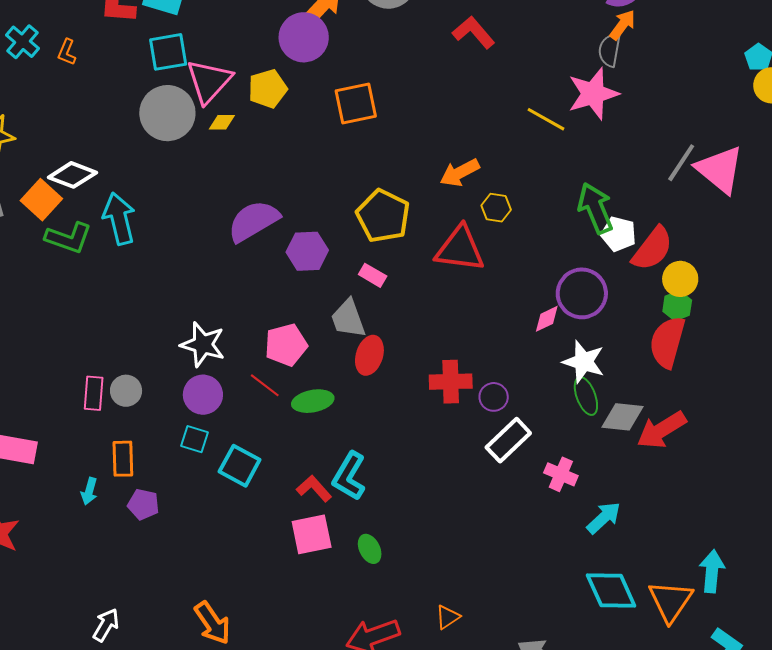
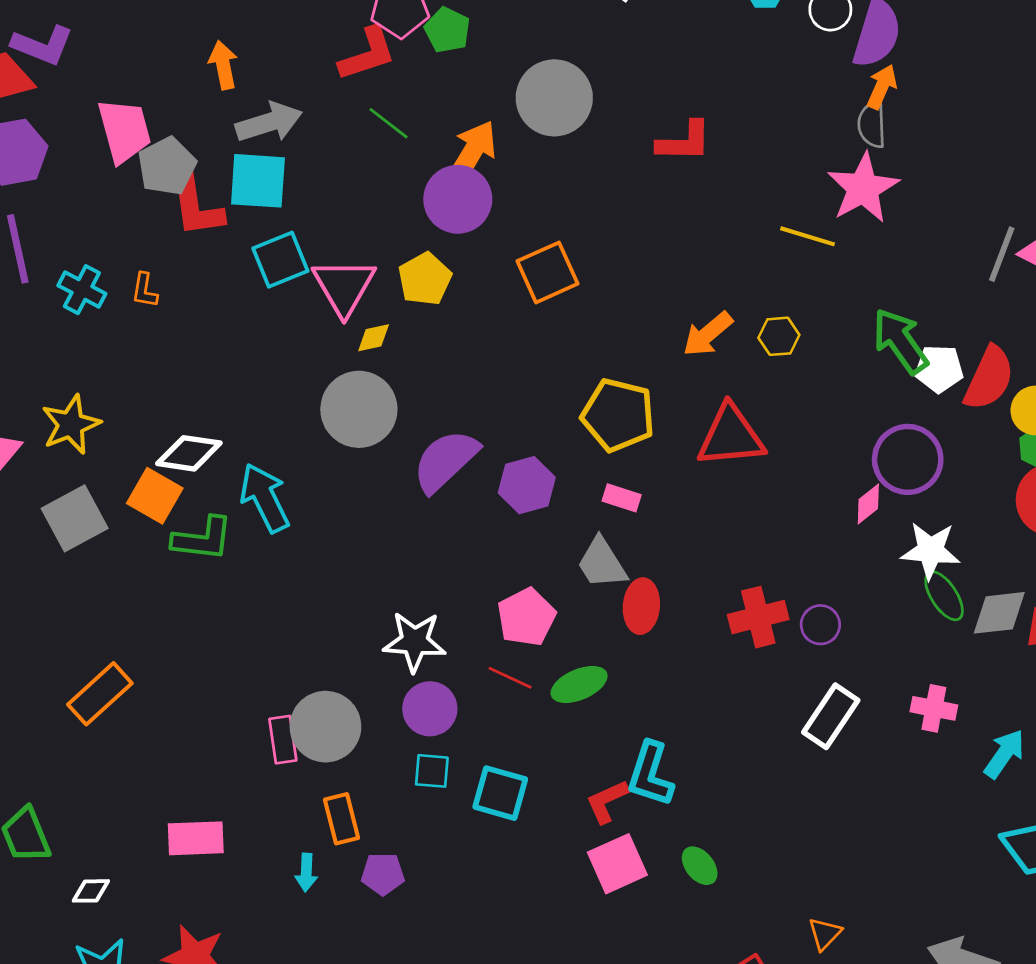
red L-shape: (474, 32) -> (684, 142), turned 144
gray circle: (167, 113) -> (359, 409), moved
yellow hexagon: (496, 208) -> (779, 336), moved
gray circle: (126, 391) -> (325, 727), size x1.6
white rectangle: (508, 440) -> (831, 716), moved
red L-shape: (314, 488) -> (607, 801), turned -60

